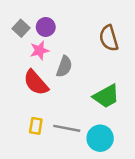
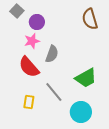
gray square: (21, 28) -> (17, 11), moved
brown semicircle: (109, 38) -> (90, 19), moved
gray line: (67, 128) -> (54, 92), moved, turned 40

